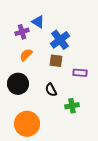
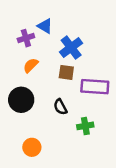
purple rectangle: (80, 73) -> (95, 87), size x1.6
orange circle: (27, 124) -> (32, 147), size x0.6

